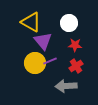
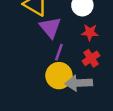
purple line: (50, 61) -> (59, 52), turned -48
yellow circle: (35, 63) -> (59, 76), moved

